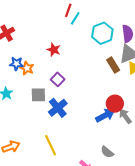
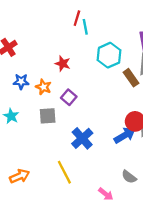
cyan line: (75, 18) -> (85, 27), turned -40
cyan hexagon: (102, 33) -> (109, 55), moved
orange star: (27, 68) -> (43, 87), moved
blue cross: (58, 108) -> (82, 138), moved

